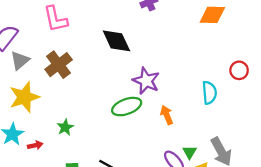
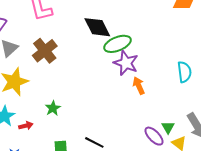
green ellipse: (127, 107) -> (117, 44), moved
orange arrow: (167, 115) -> (139, 86), moved

